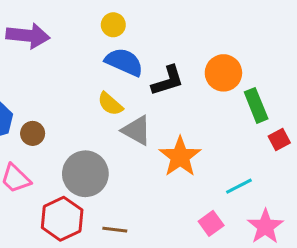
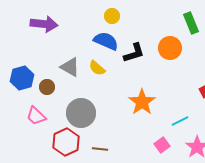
yellow circle: (113, 25) -> (112, 16), moved
green rectangle: (256, 105) -> (191, 23), moved
gray triangle: (137, 130) -> (70, 67), moved

